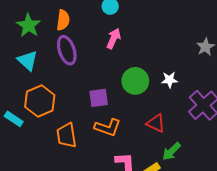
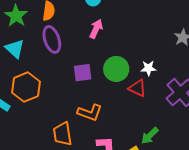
purple square: (99, 98) -> (83, 73), moved
red triangle: (156, 123) -> (137, 88), moved
orange trapezoid: (66, 135) -> (63, 134), moved

